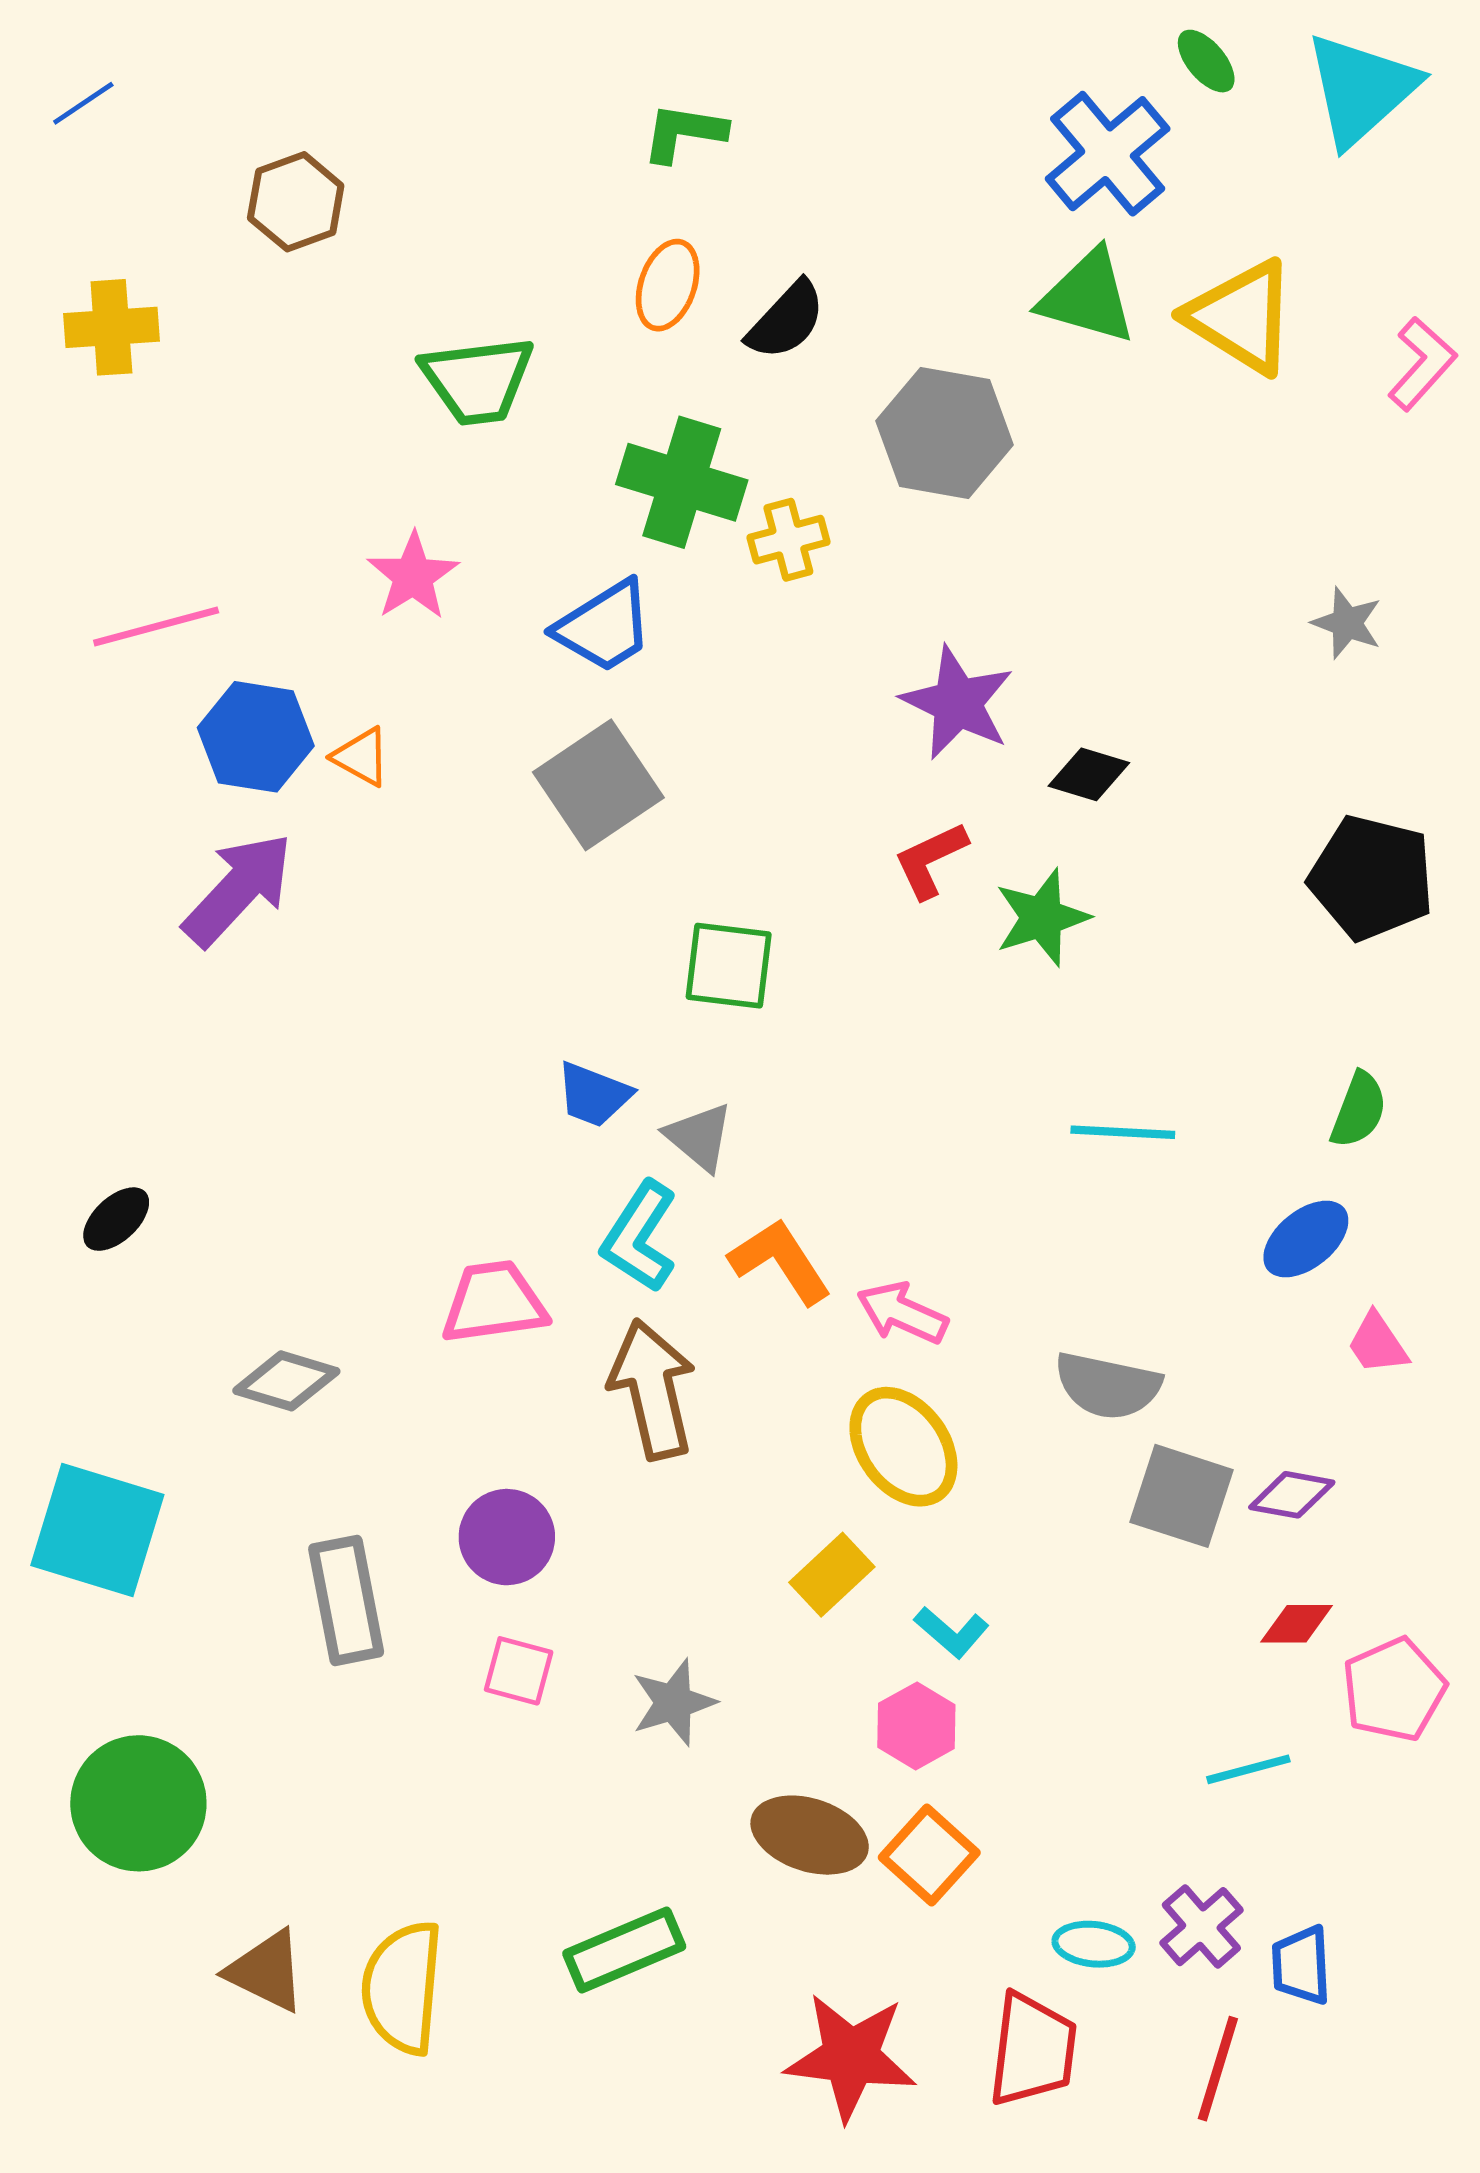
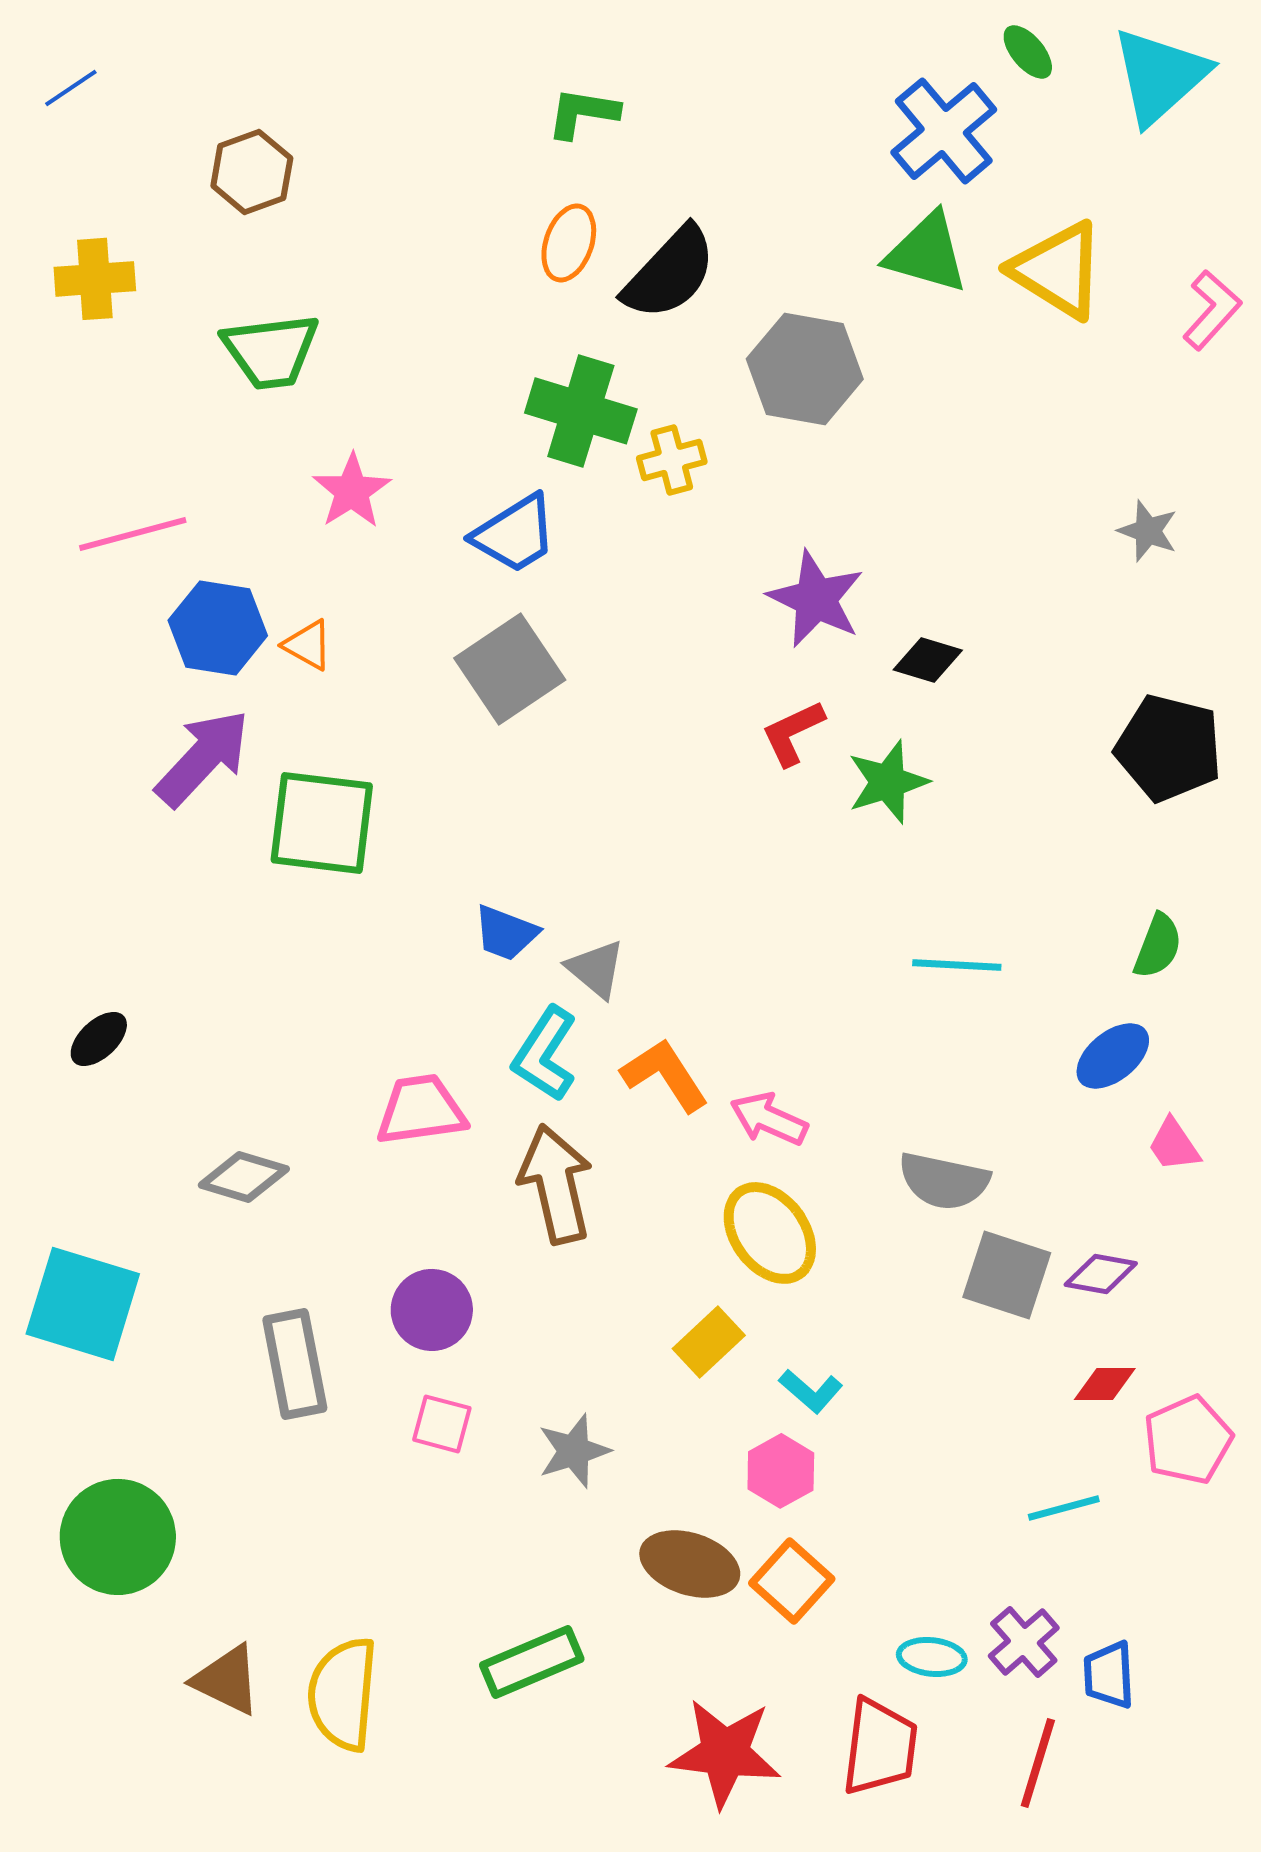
black semicircle: (786, 320) -> (670, 273), size x1.4
green trapezoid: (478, 380) -> (271, 351), moved
green square: (729, 966) -> (322, 823), moved, size x1.4

